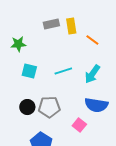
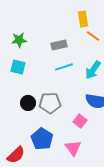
gray rectangle: (51, 24) -> (59, 45), moved
yellow rectangle: (71, 26) -> (83, 19), moved
cyan square: (29, 71) -> (18, 67), moved

